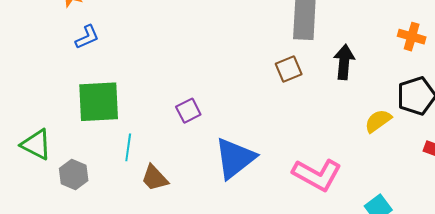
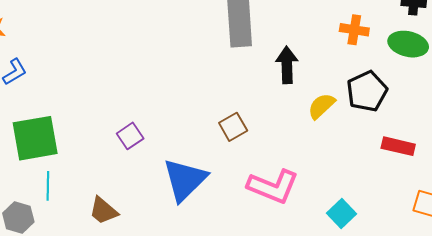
brown square: (289, 69) -> (233, 127), moved
yellow semicircle: (378, 121) -> (321, 106), moved
cyan line: (128, 147) -> (48, 186), moved

